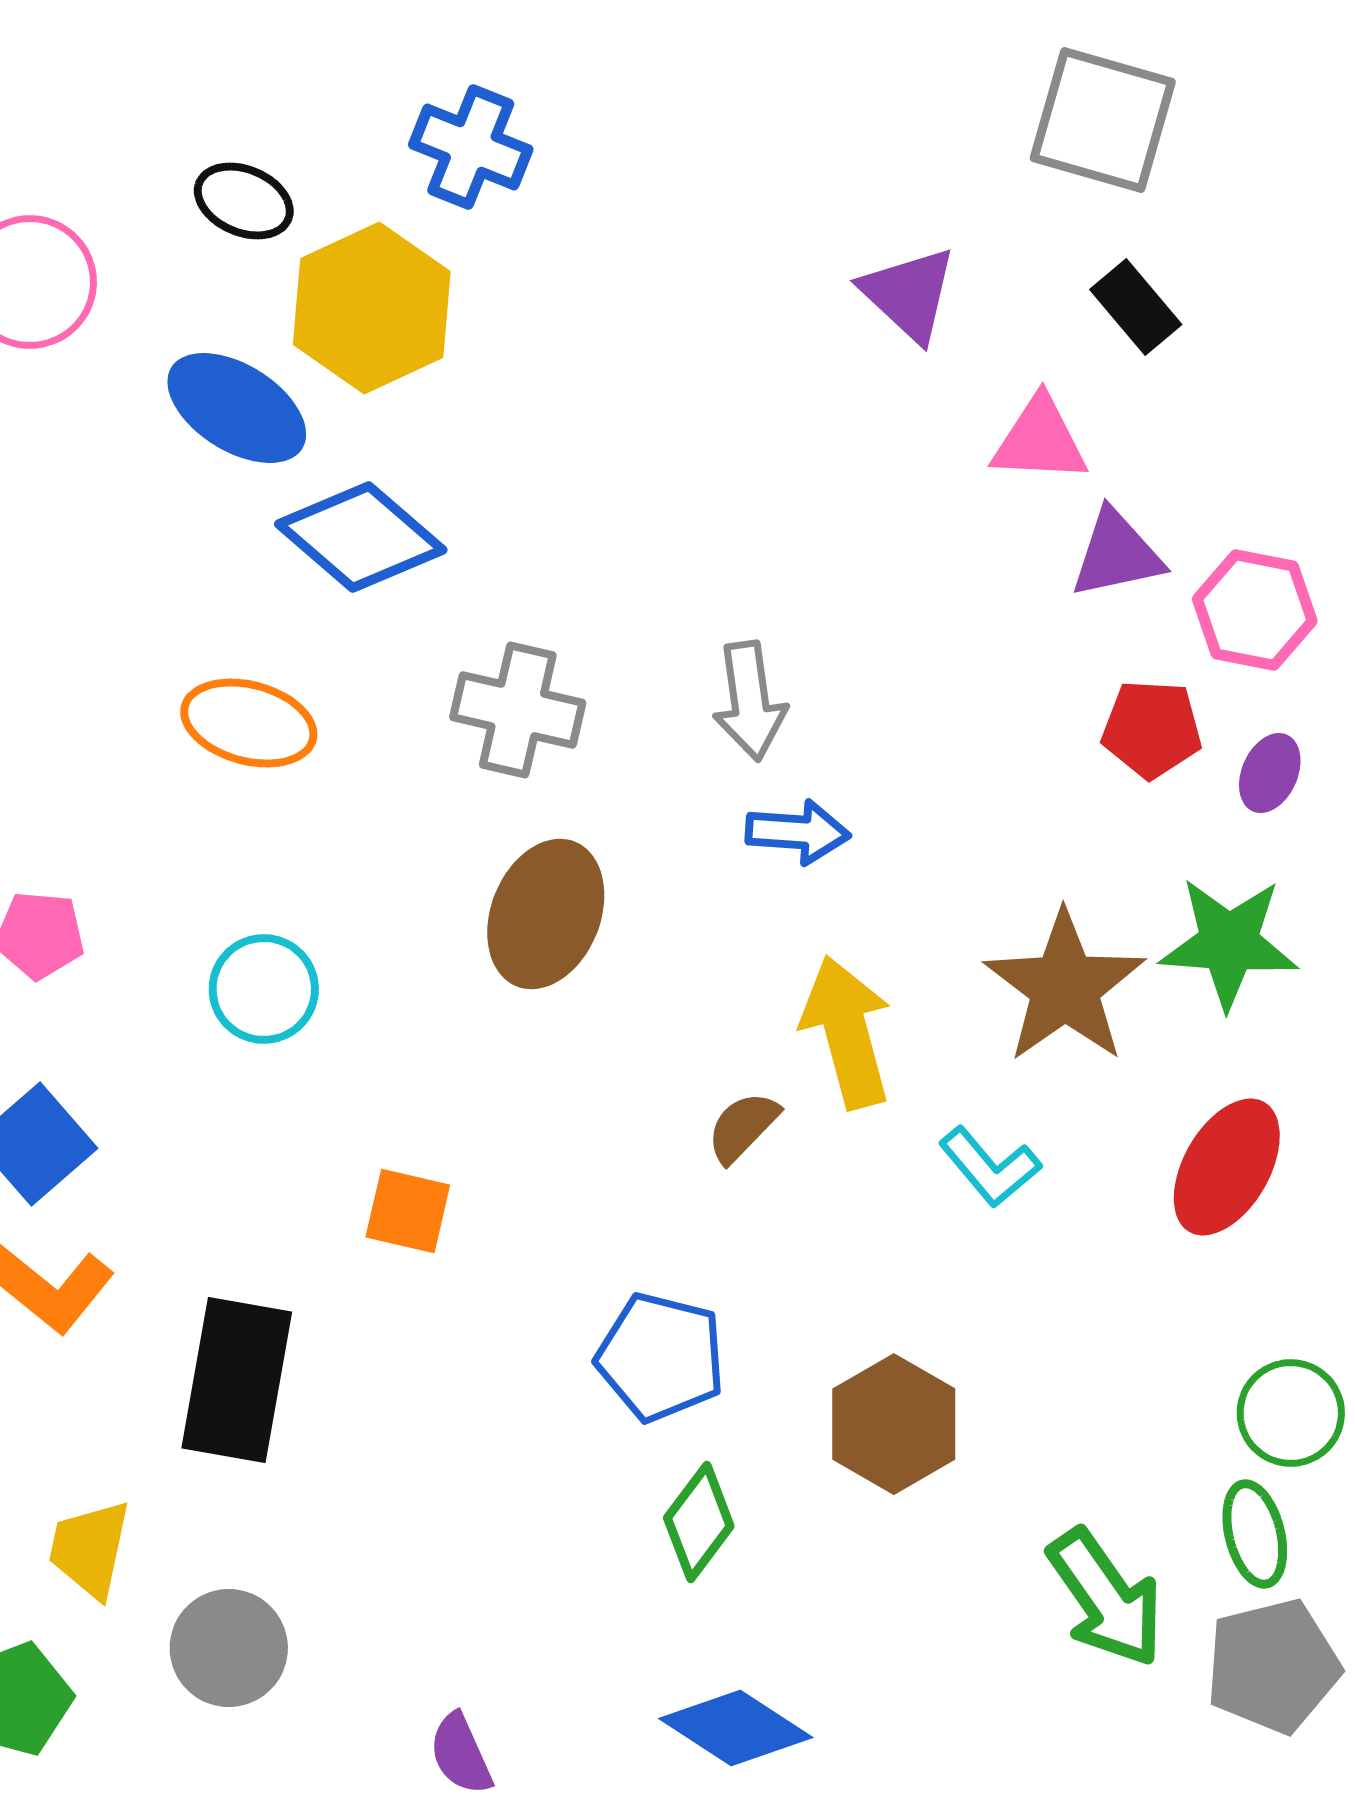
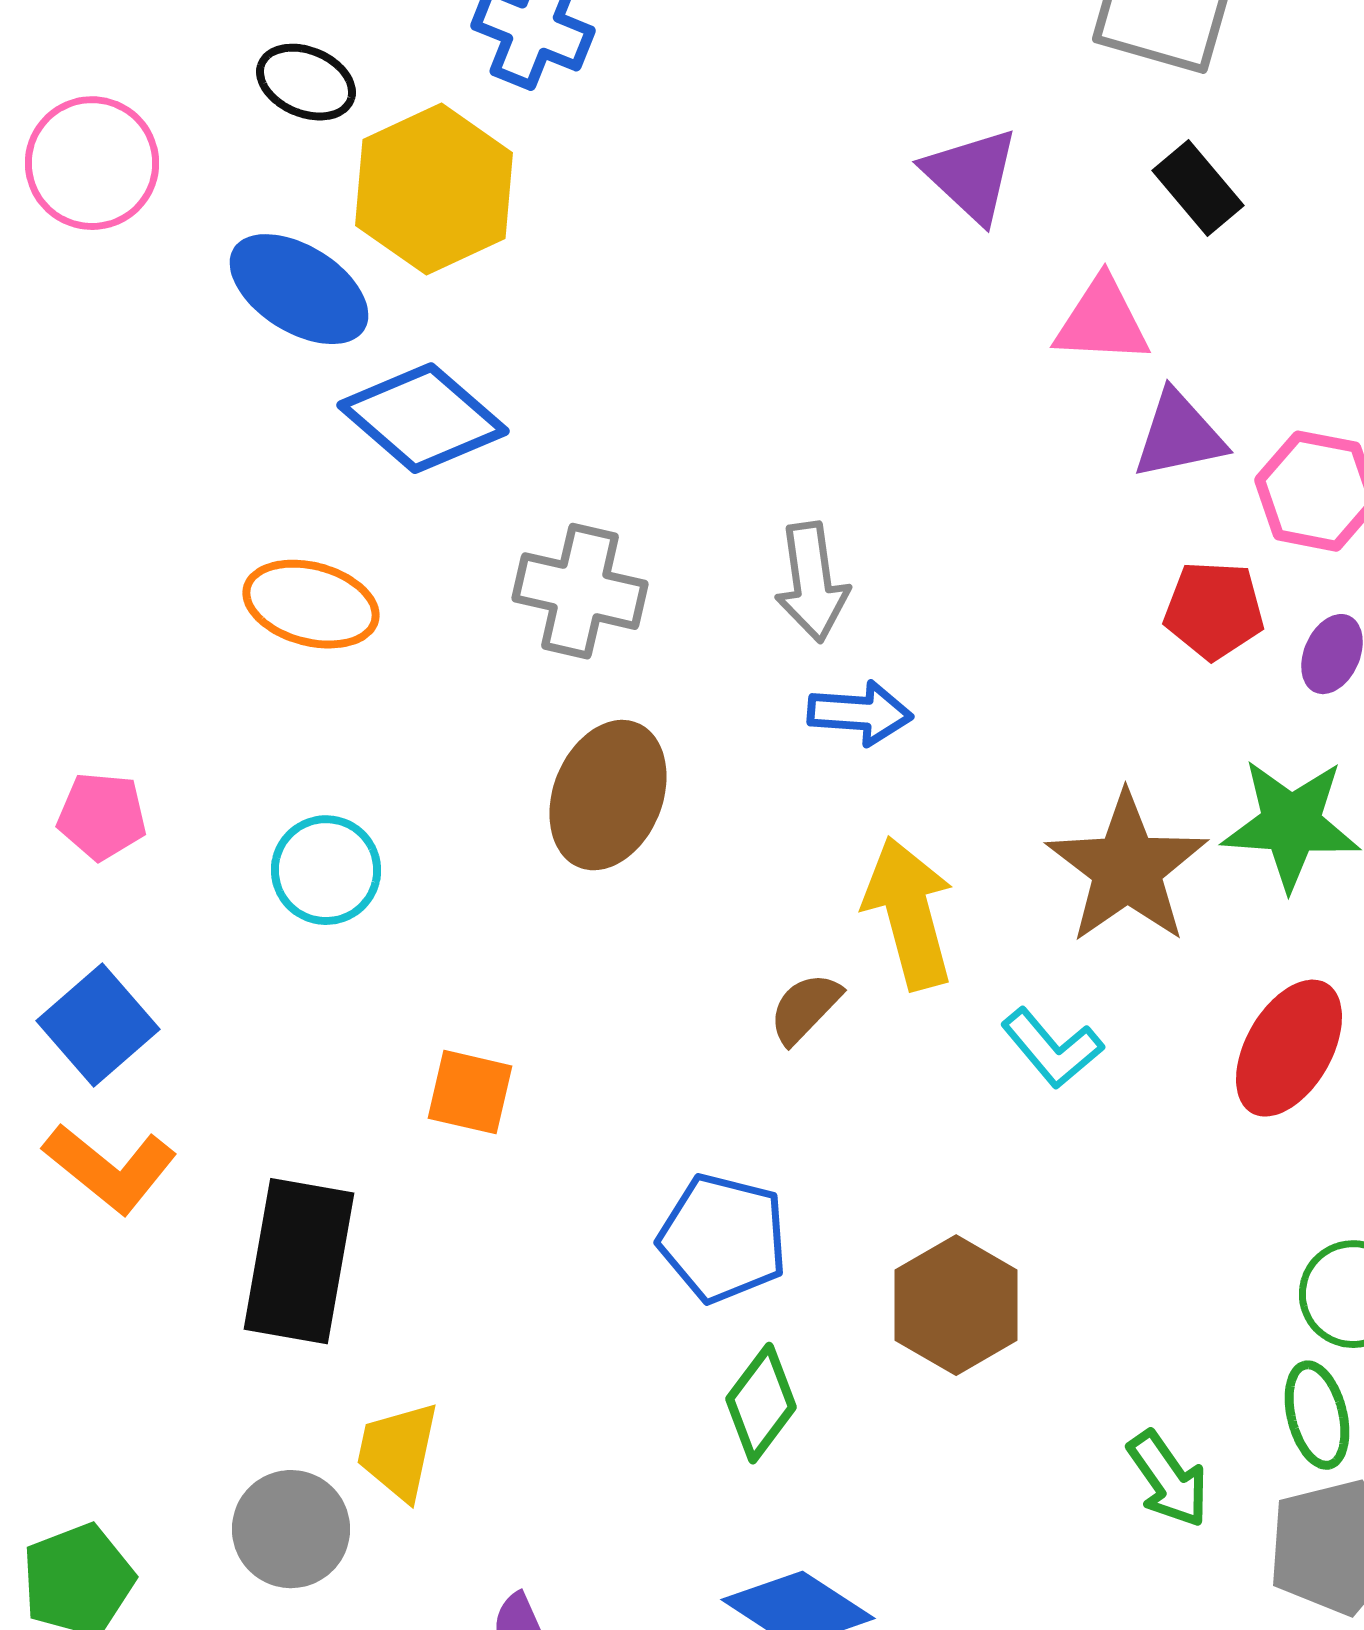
yellow trapezoid: (90, 1549) -> (398, 1451), moved
green arrow: (1106, 1598) -> (1168, 1479), size x0.7

